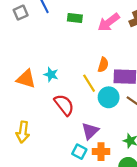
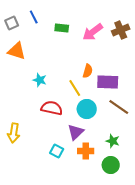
orange triangle: (26, 79) -> (17, 51), moved
cyan circle: (109, 97) -> (87, 109), moved
red semicircle: (64, 105) -> (52, 108), turned -40
cyan square: (79, 152) -> (57, 151), moved

